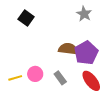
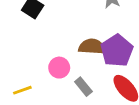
pink circle: (35, 74) -> (59, 68), moved

